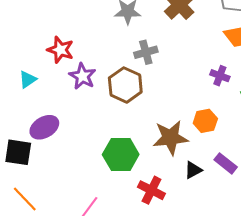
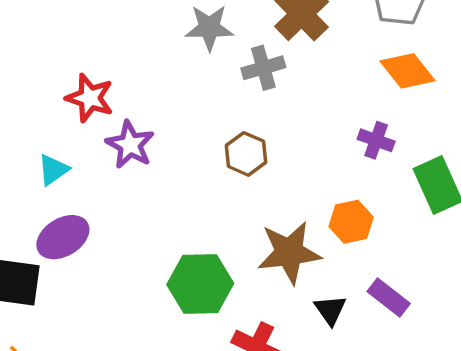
gray cross: (146, 52) -> (263, 68), moved
cyan triangle: (28, 79) -> (53, 170), moved
brown hexagon: (125, 85) -> (246, 154), moved, size x0.7
black triangle: (193, 170) -> (330, 310), turned -36

